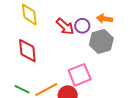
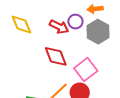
red diamond: (27, 51) -> (56, 56), moved

